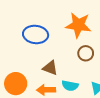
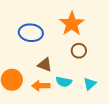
orange star: (78, 25) -> (72, 24), turned 30

